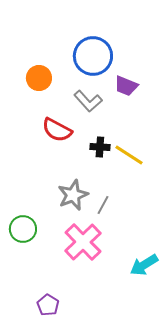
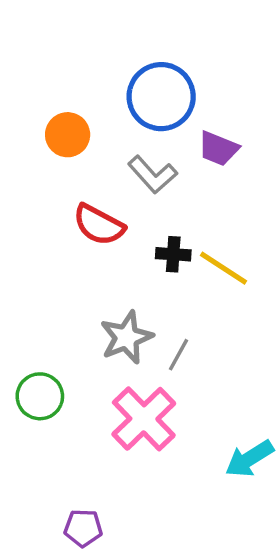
purple pentagon: (48, 305) -> (83, 528), turned -30

